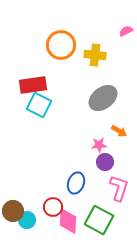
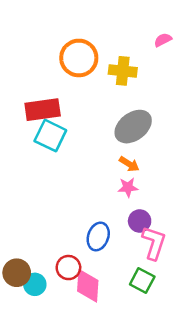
orange arrow: (119, 131) -> (129, 164), moved
purple circle: (105, 162) -> (140, 221), moved
green square: (99, 220) -> (142, 280), moved, size x0.7

